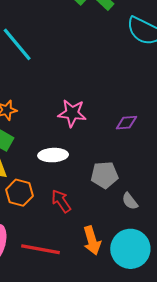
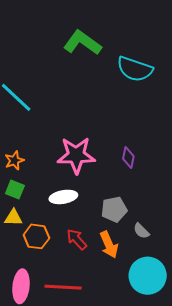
pink star: (72, 113) -> (76, 155), size x1.4
purple diamond: (126, 123) -> (128, 157), turned -65
orange arrow: (92, 241) -> (109, 245), moved

